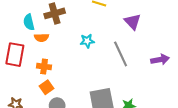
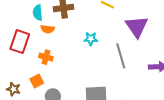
purple triangle: (133, 22) -> (137, 27), size x1.4
orange square: (46, 87) -> (37, 81), moved

